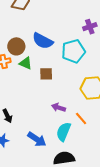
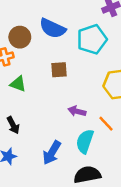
green triangle: (26, 63) -> (18, 84), moved
blue arrow: (37, 139) -> (52, 153), turned 90

